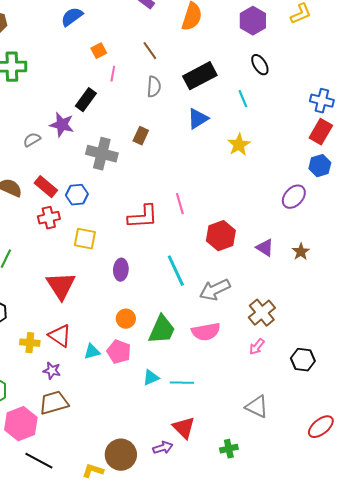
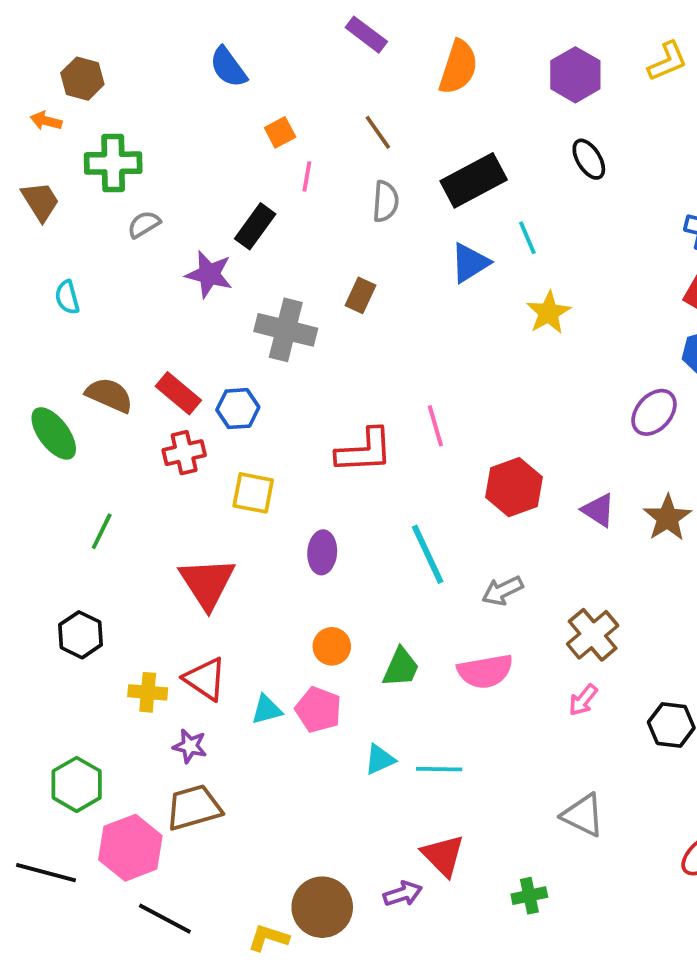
blue semicircle: (72, 17) -> (228, 67), turned -90
cyan line: (243, 99) -> (527, 238), moved
gray semicircle: (32, 140) -> (144, 224), moved
brown star: (301, 252) -> (667, 518), size x1.4
gray arrow: (215, 290) -> (502, 591), size x0.7
green trapezoid: (162, 330) -> (401, 667), size x0.7

